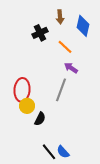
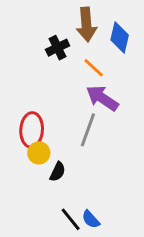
brown arrow: (60, 17) -> (86, 25), size x1.6
purple arrow: (71, 68) -> (102, 98), size x1.6

